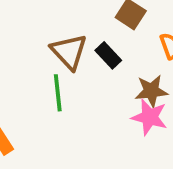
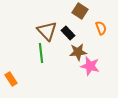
brown star: (151, 91) -> (78, 52), moved

